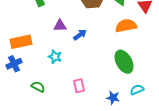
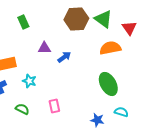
cyan star: (55, 57) -> (29, 81), moved
pink rectangle: (79, 86) -> (54, 106), moved
cyan semicircle: (137, 90) -> (121, 112), turned 40

